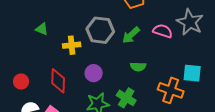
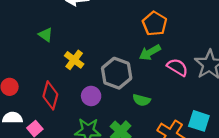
gray hexagon: (100, 30) -> (117, 73), moved
green arrow: (131, 35) -> (150, 52), moved
yellow cross: (72, 45) -> (74, 60), turned 30

